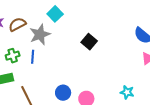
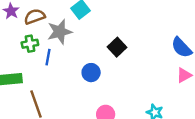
green cross: (13, 56) -> (30, 44), moved
blue circle: (63, 93) -> (91, 73), moved

